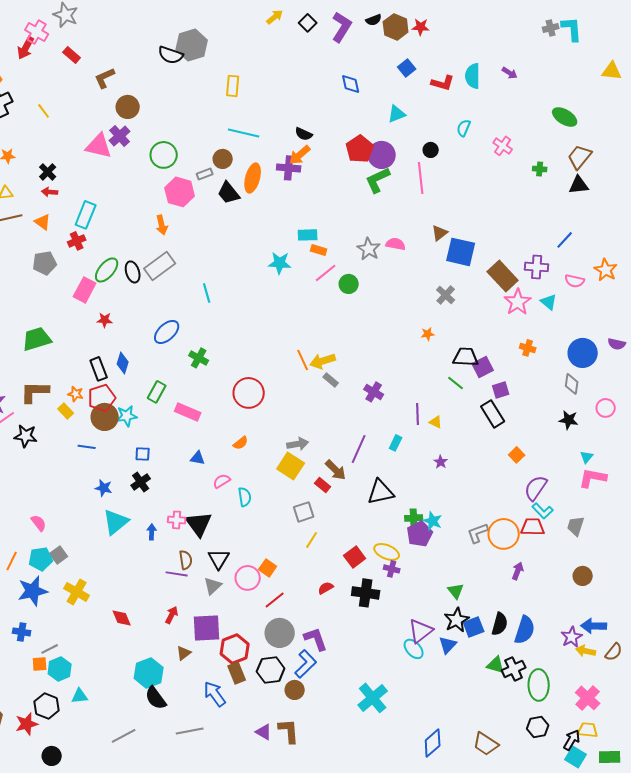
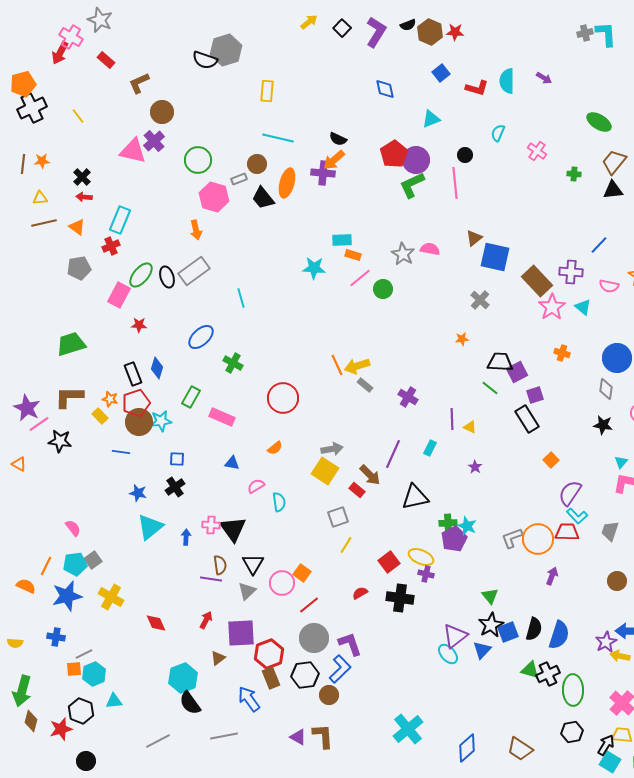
cyan cross: (373, 698) -> (408, 729), moved

